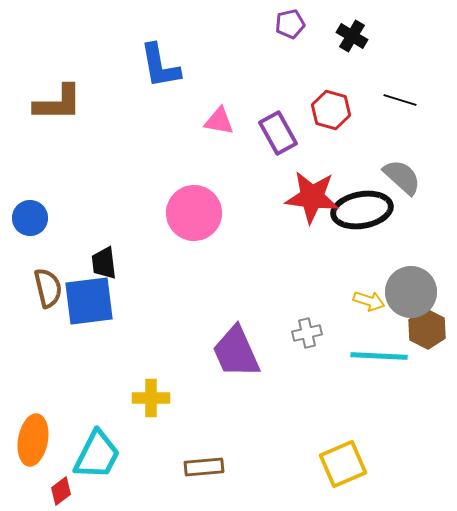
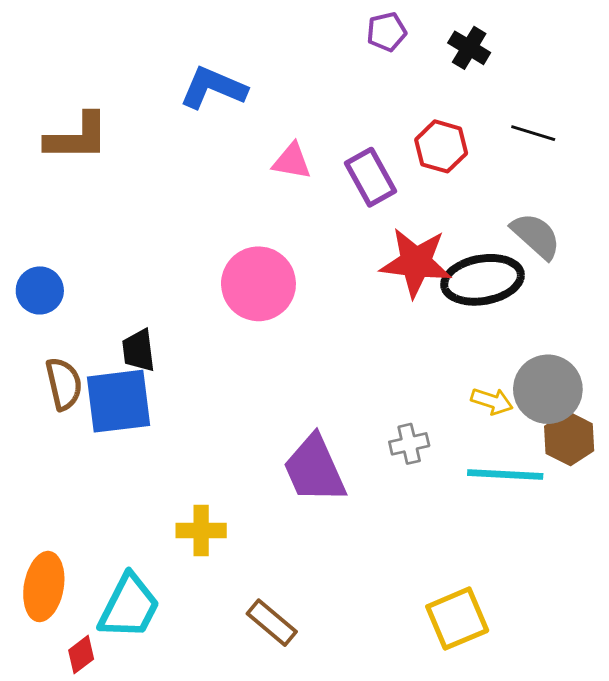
blue L-shape: (160, 66) -> (213, 88), turned 123
brown rectangle: (204, 467) -> (272, 623), turned 45

